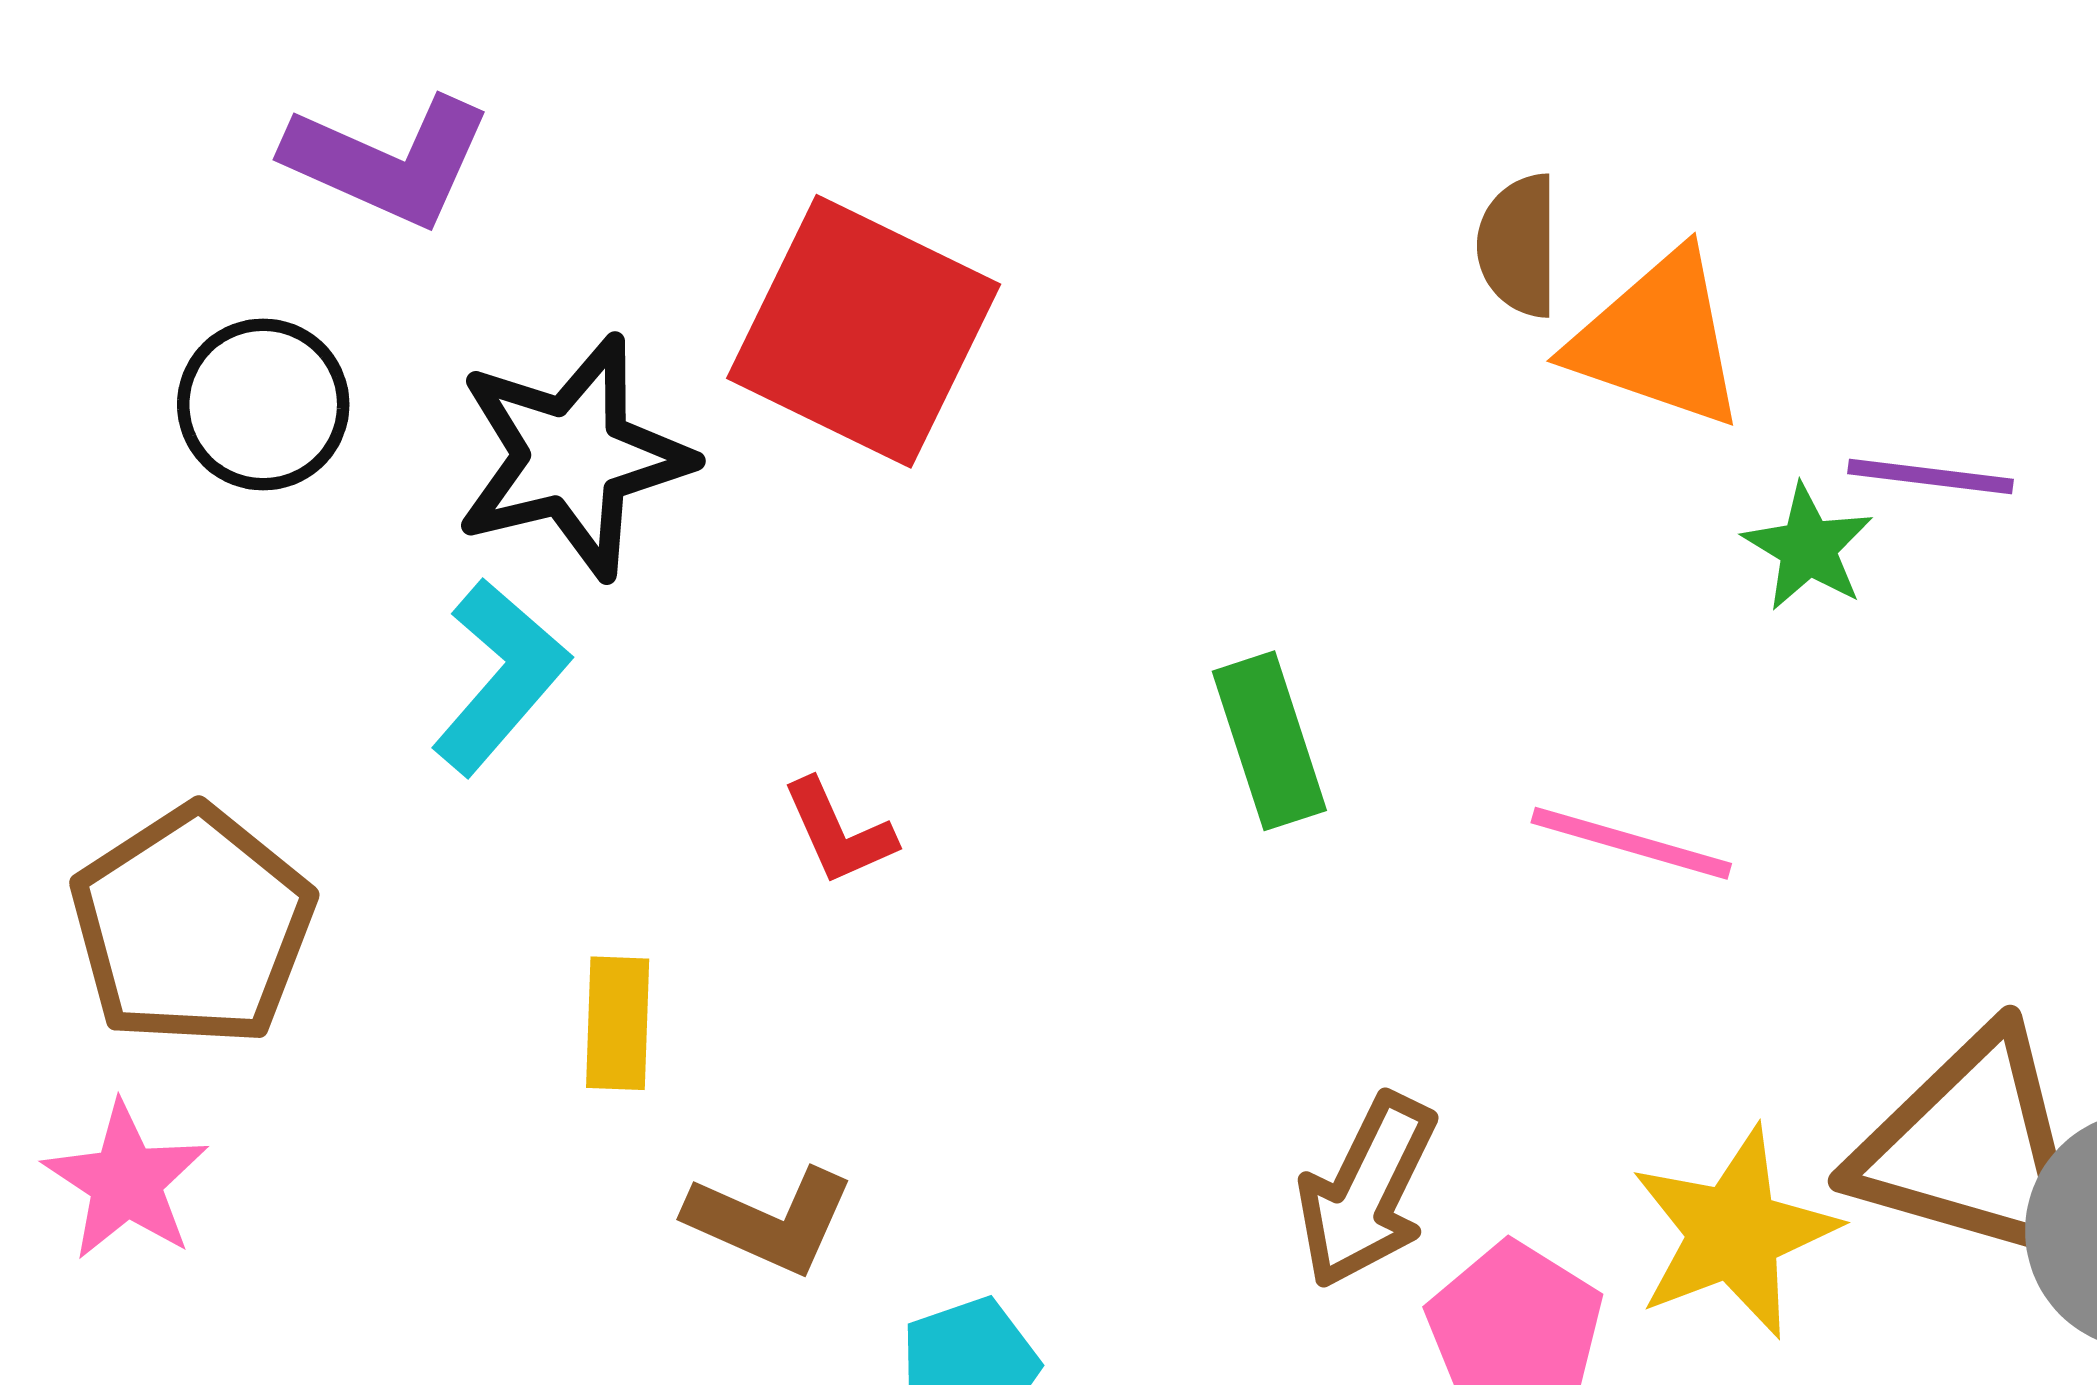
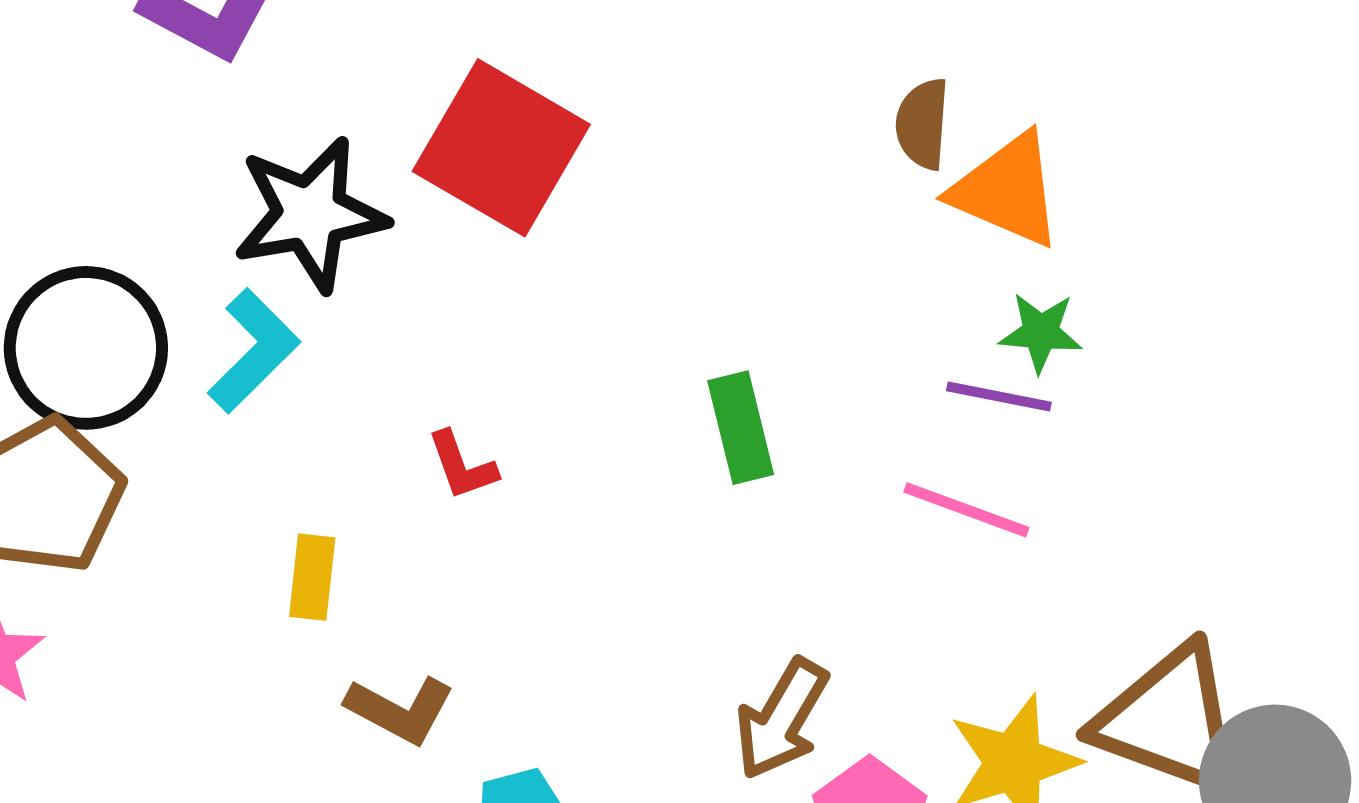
black circle: (263, 405) -> (86, 348), moved, size x1.5
purple line: (1931, 477) -> (999, 397), moved
green star: (1808, 548) -> (1041, 332), moved, turned -30

